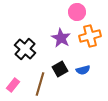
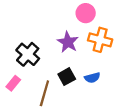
orange cross: (90, 36) -> (100, 40), turned 30
pink rectangle: (13, 85) -> (13, 83), moved

